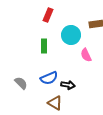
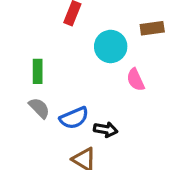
green rectangle: (44, 46) -> (38, 71), moved
gray semicircle: (21, 83) -> (39, 108), moved

